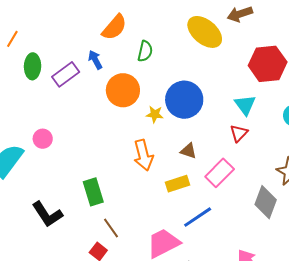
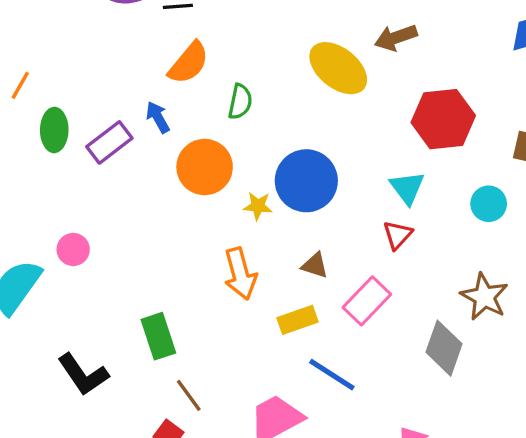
blue line: (198, 217) -> (332, 375), turned 68

